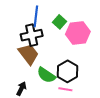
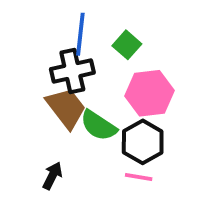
pink hexagon: (78, 33) -> (150, 93), moved
green semicircle: (46, 75) -> (99, 126), moved

